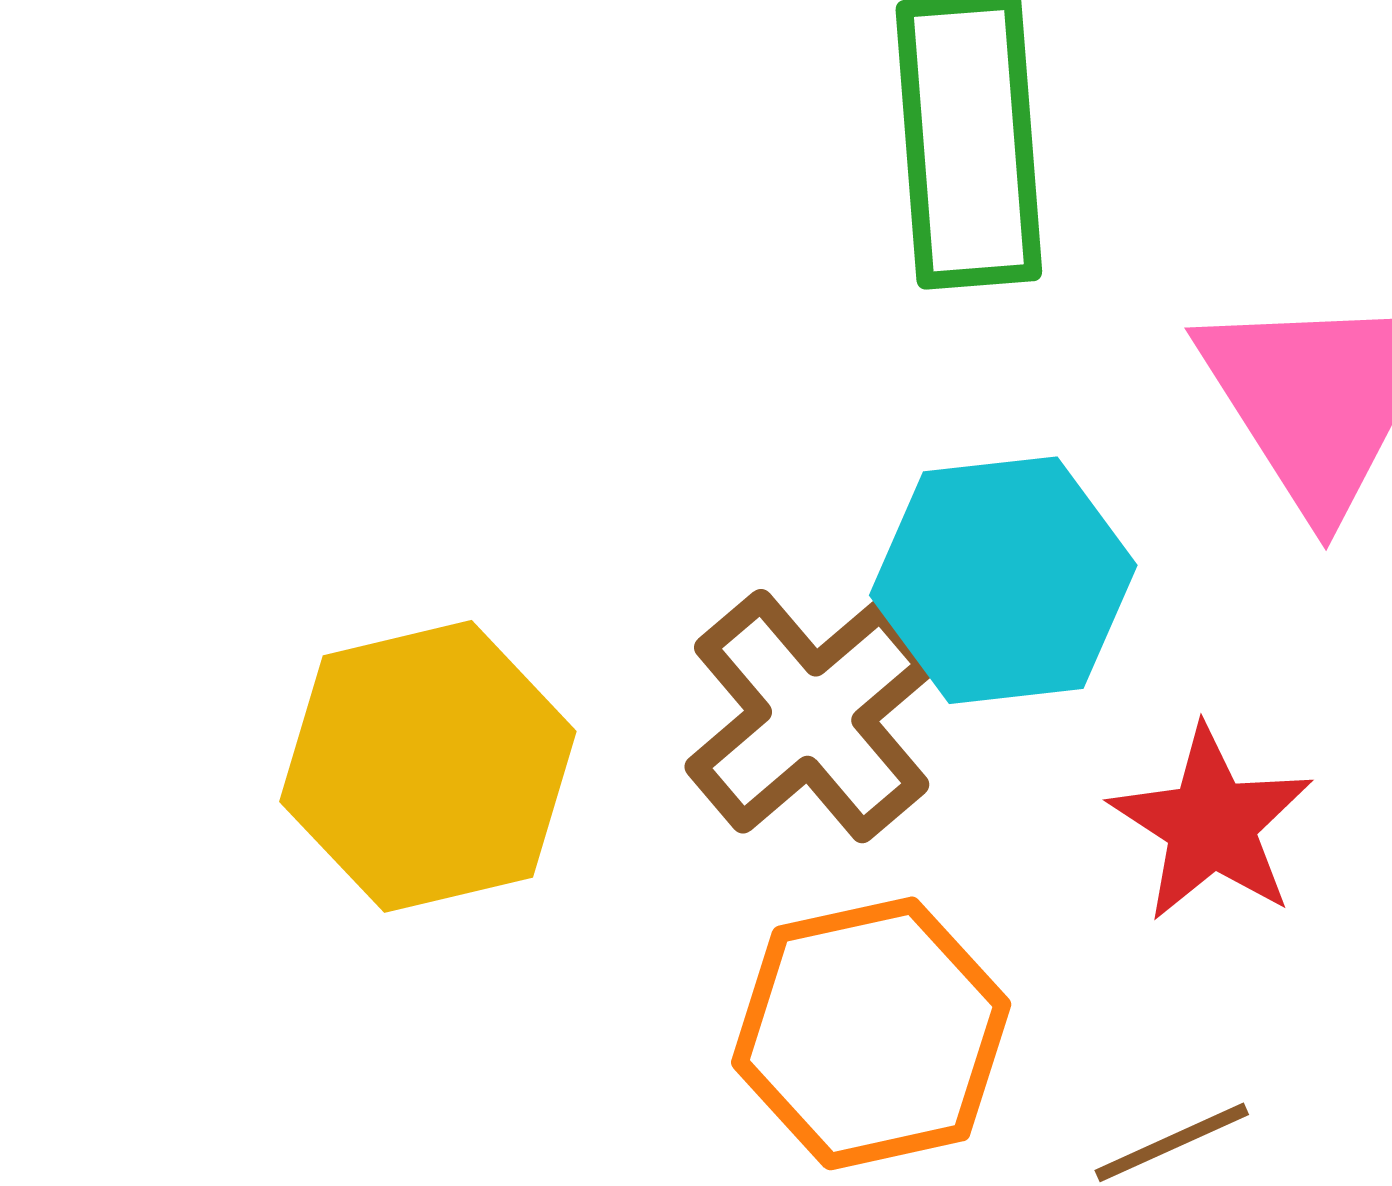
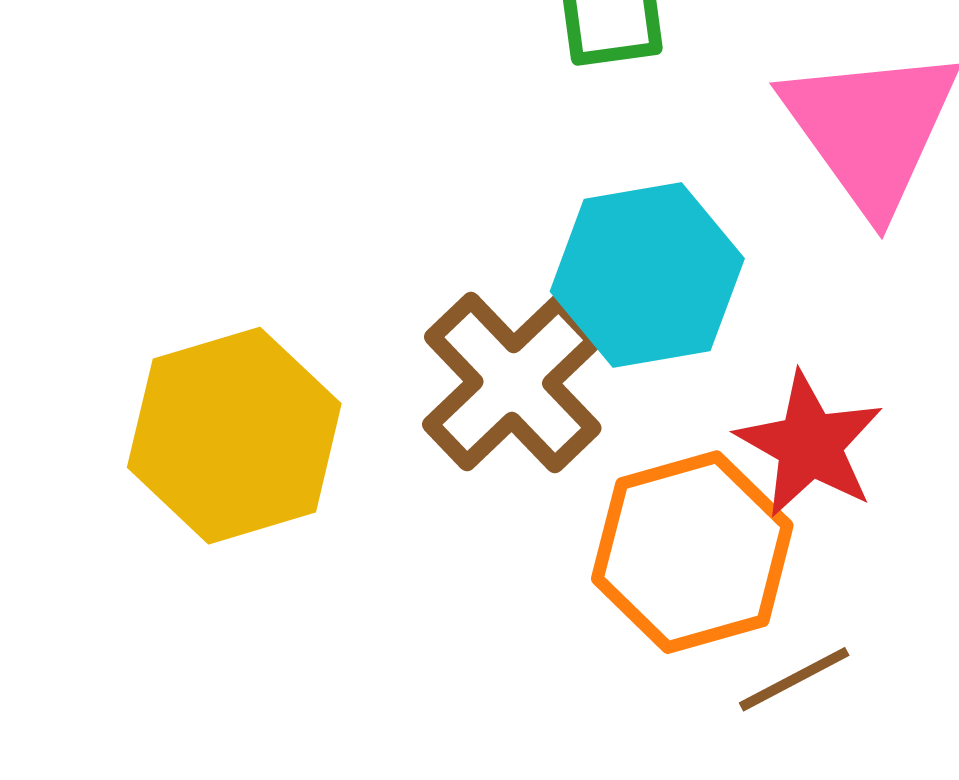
orange hexagon: (871, 1033) -> (692, 552), moved

